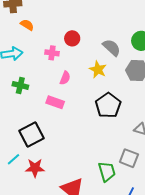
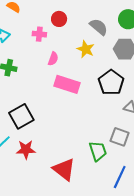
pink rectangle: (55, 102) -> (67, 84), moved, size x1.4
black pentagon: (108, 105) -> (111, 82), moved

